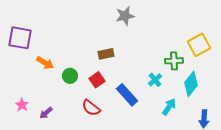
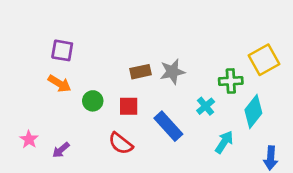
gray star: (125, 16) -> (172, 72), moved
purple square: (20, 38) -> (62, 50), moved, size x0.7
red square: (97, 80) -> (129, 106), turned 35

